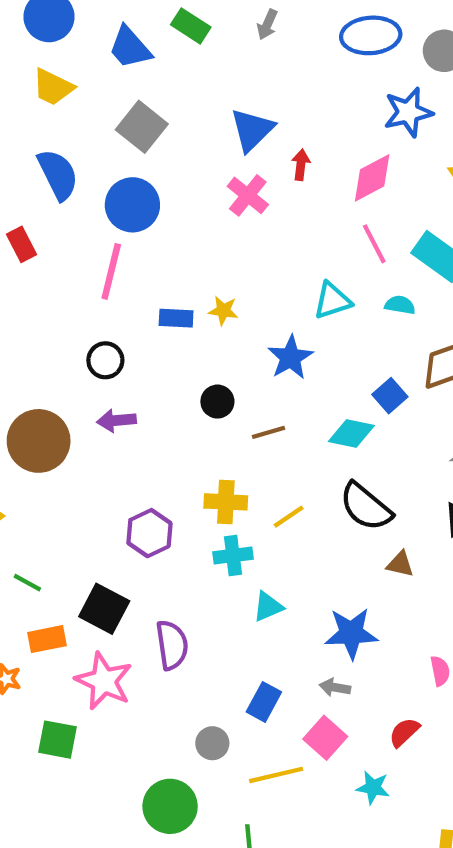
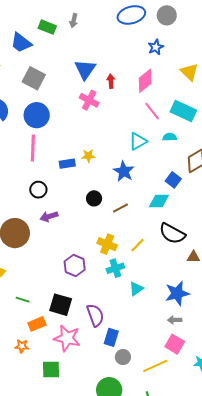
gray arrow: (267, 25) -> (74, 21), moved
blue star: (408, 112) -> (156, 47), size x0.7
yellow cross: (226, 502) -> (107, 244), turned 30
blue rectangle: (264, 702) -> (111, 337), moved

